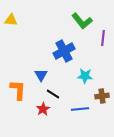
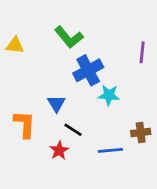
yellow triangle: (11, 20) -> (15, 45), moved
green L-shape: (82, 21) -> (69, 37), moved
cyan star: (85, 76) -> (109, 95), moved

